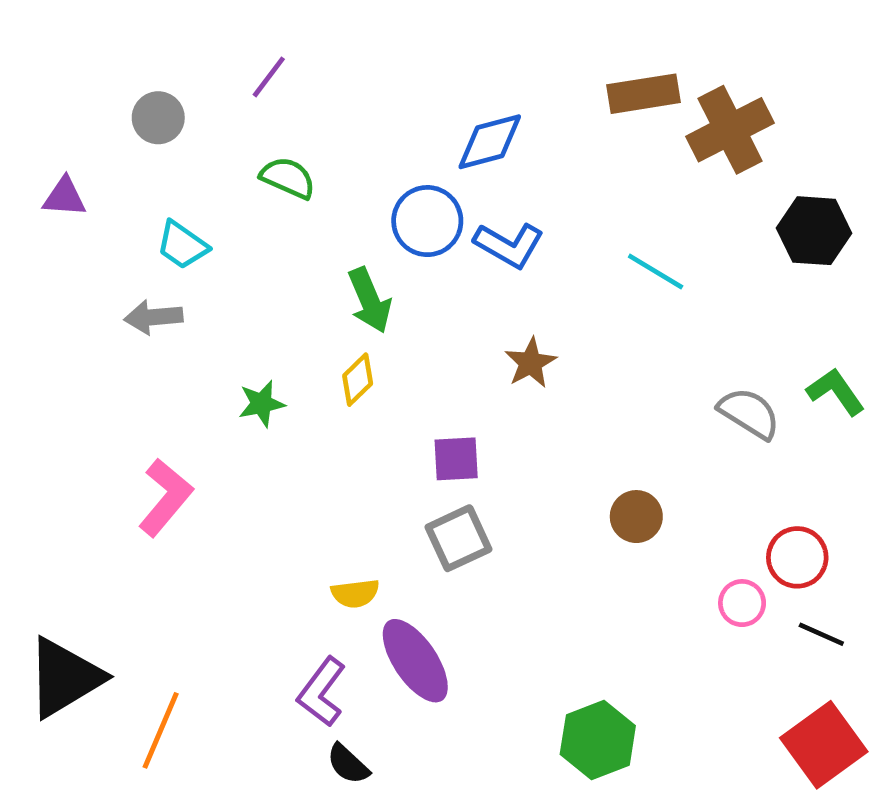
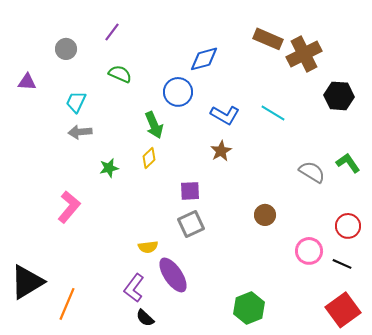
brown rectangle: (644, 94) -> (268, 39), turned 32
cyan trapezoid: (182, 245) -> (76, 102), turned 80
blue L-shape: (509, 245) -> (225, 115), moved
gray arrow: (153, 317) -> (80, 132), moved
red circle: (797, 557) -> (348, 226), moved
pink circle: (742, 603) -> (309, 251), size x1.4

